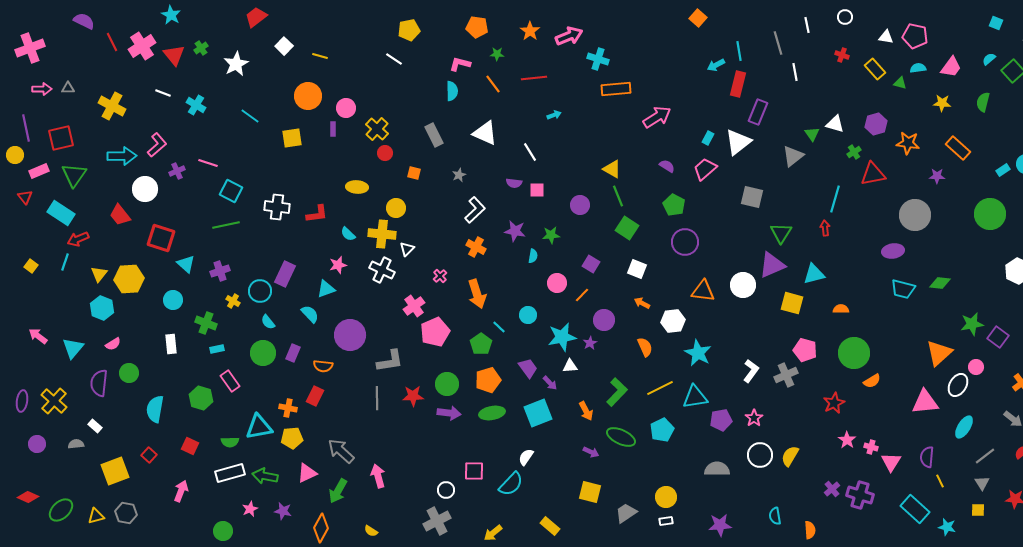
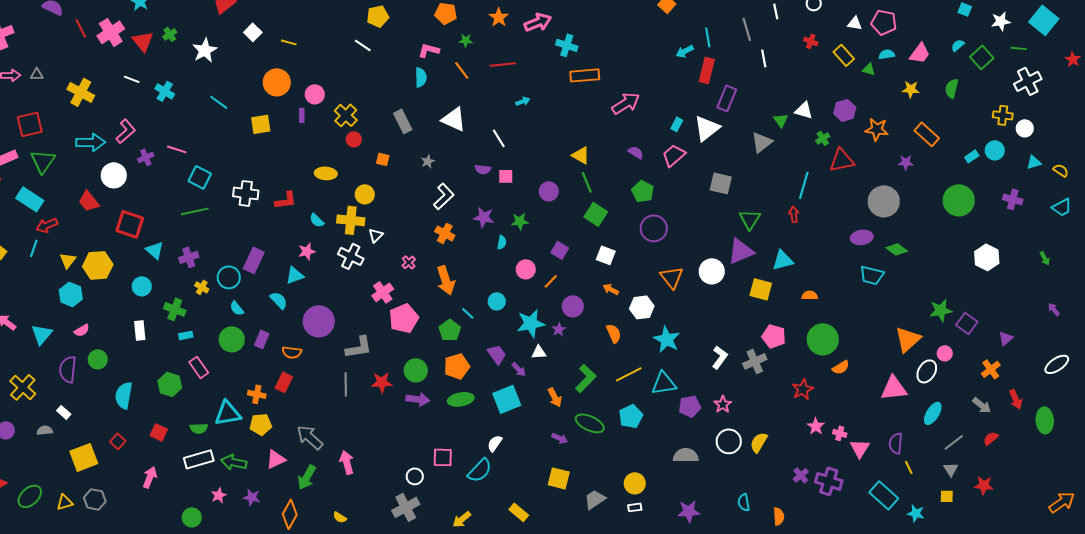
green diamond: (940, 283) -> (897, 249), moved, turned 30
orange triangle: (703, 291) -> (672, 277), turned 45

